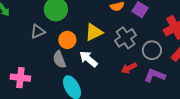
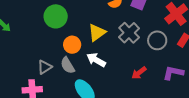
gray triangle: (38, 31) -> (45, 67), moved
red arrow: (129, 68) -> (139, 73), moved
purple L-shape: (155, 75) -> (173, 73), moved

